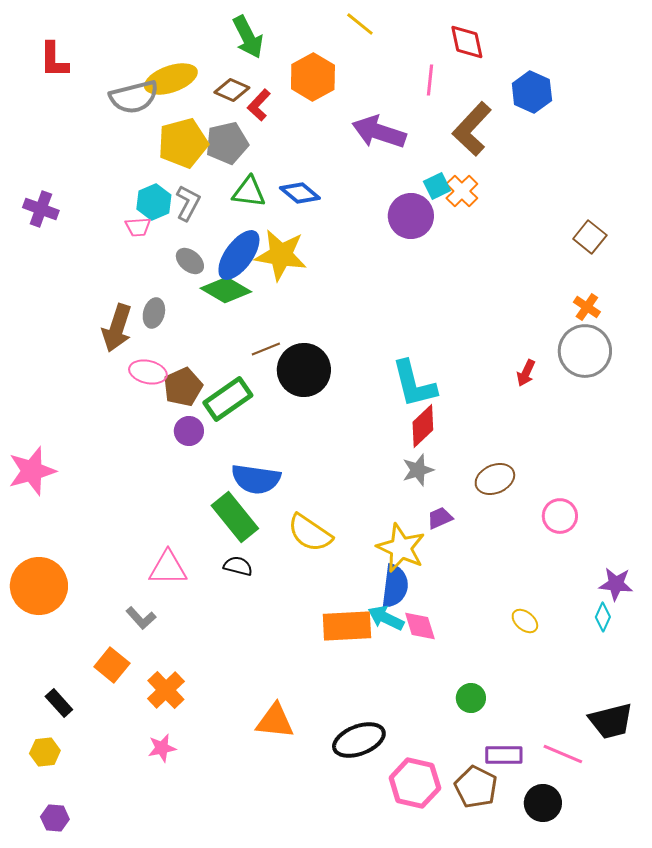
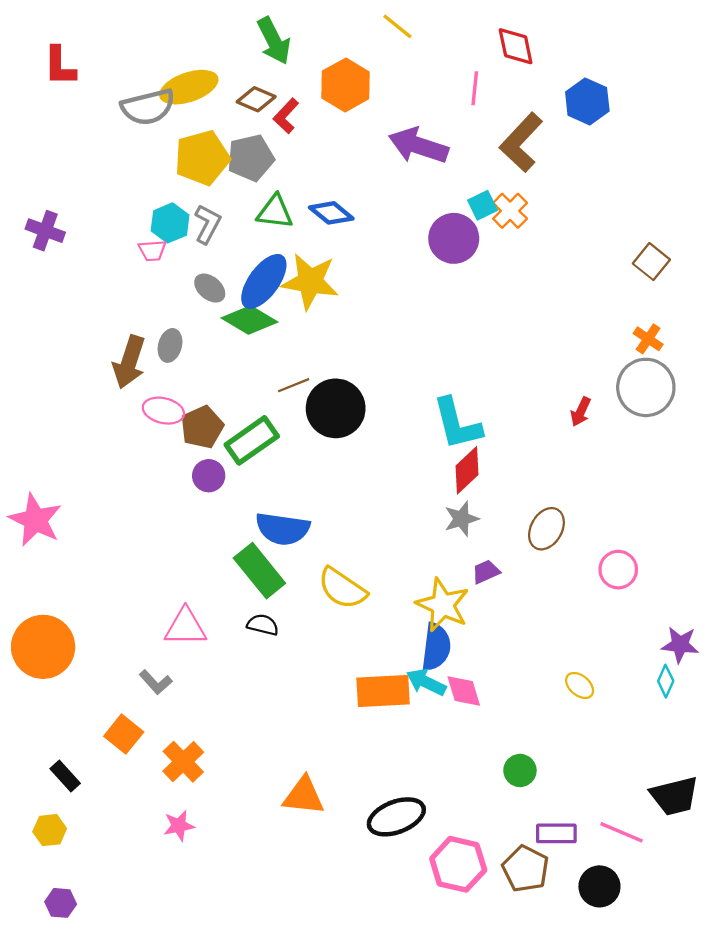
pink star: (32, 471) -> (35, 520), turned -30
brown ellipse: (495, 479) -> (546, 529), turned -36

